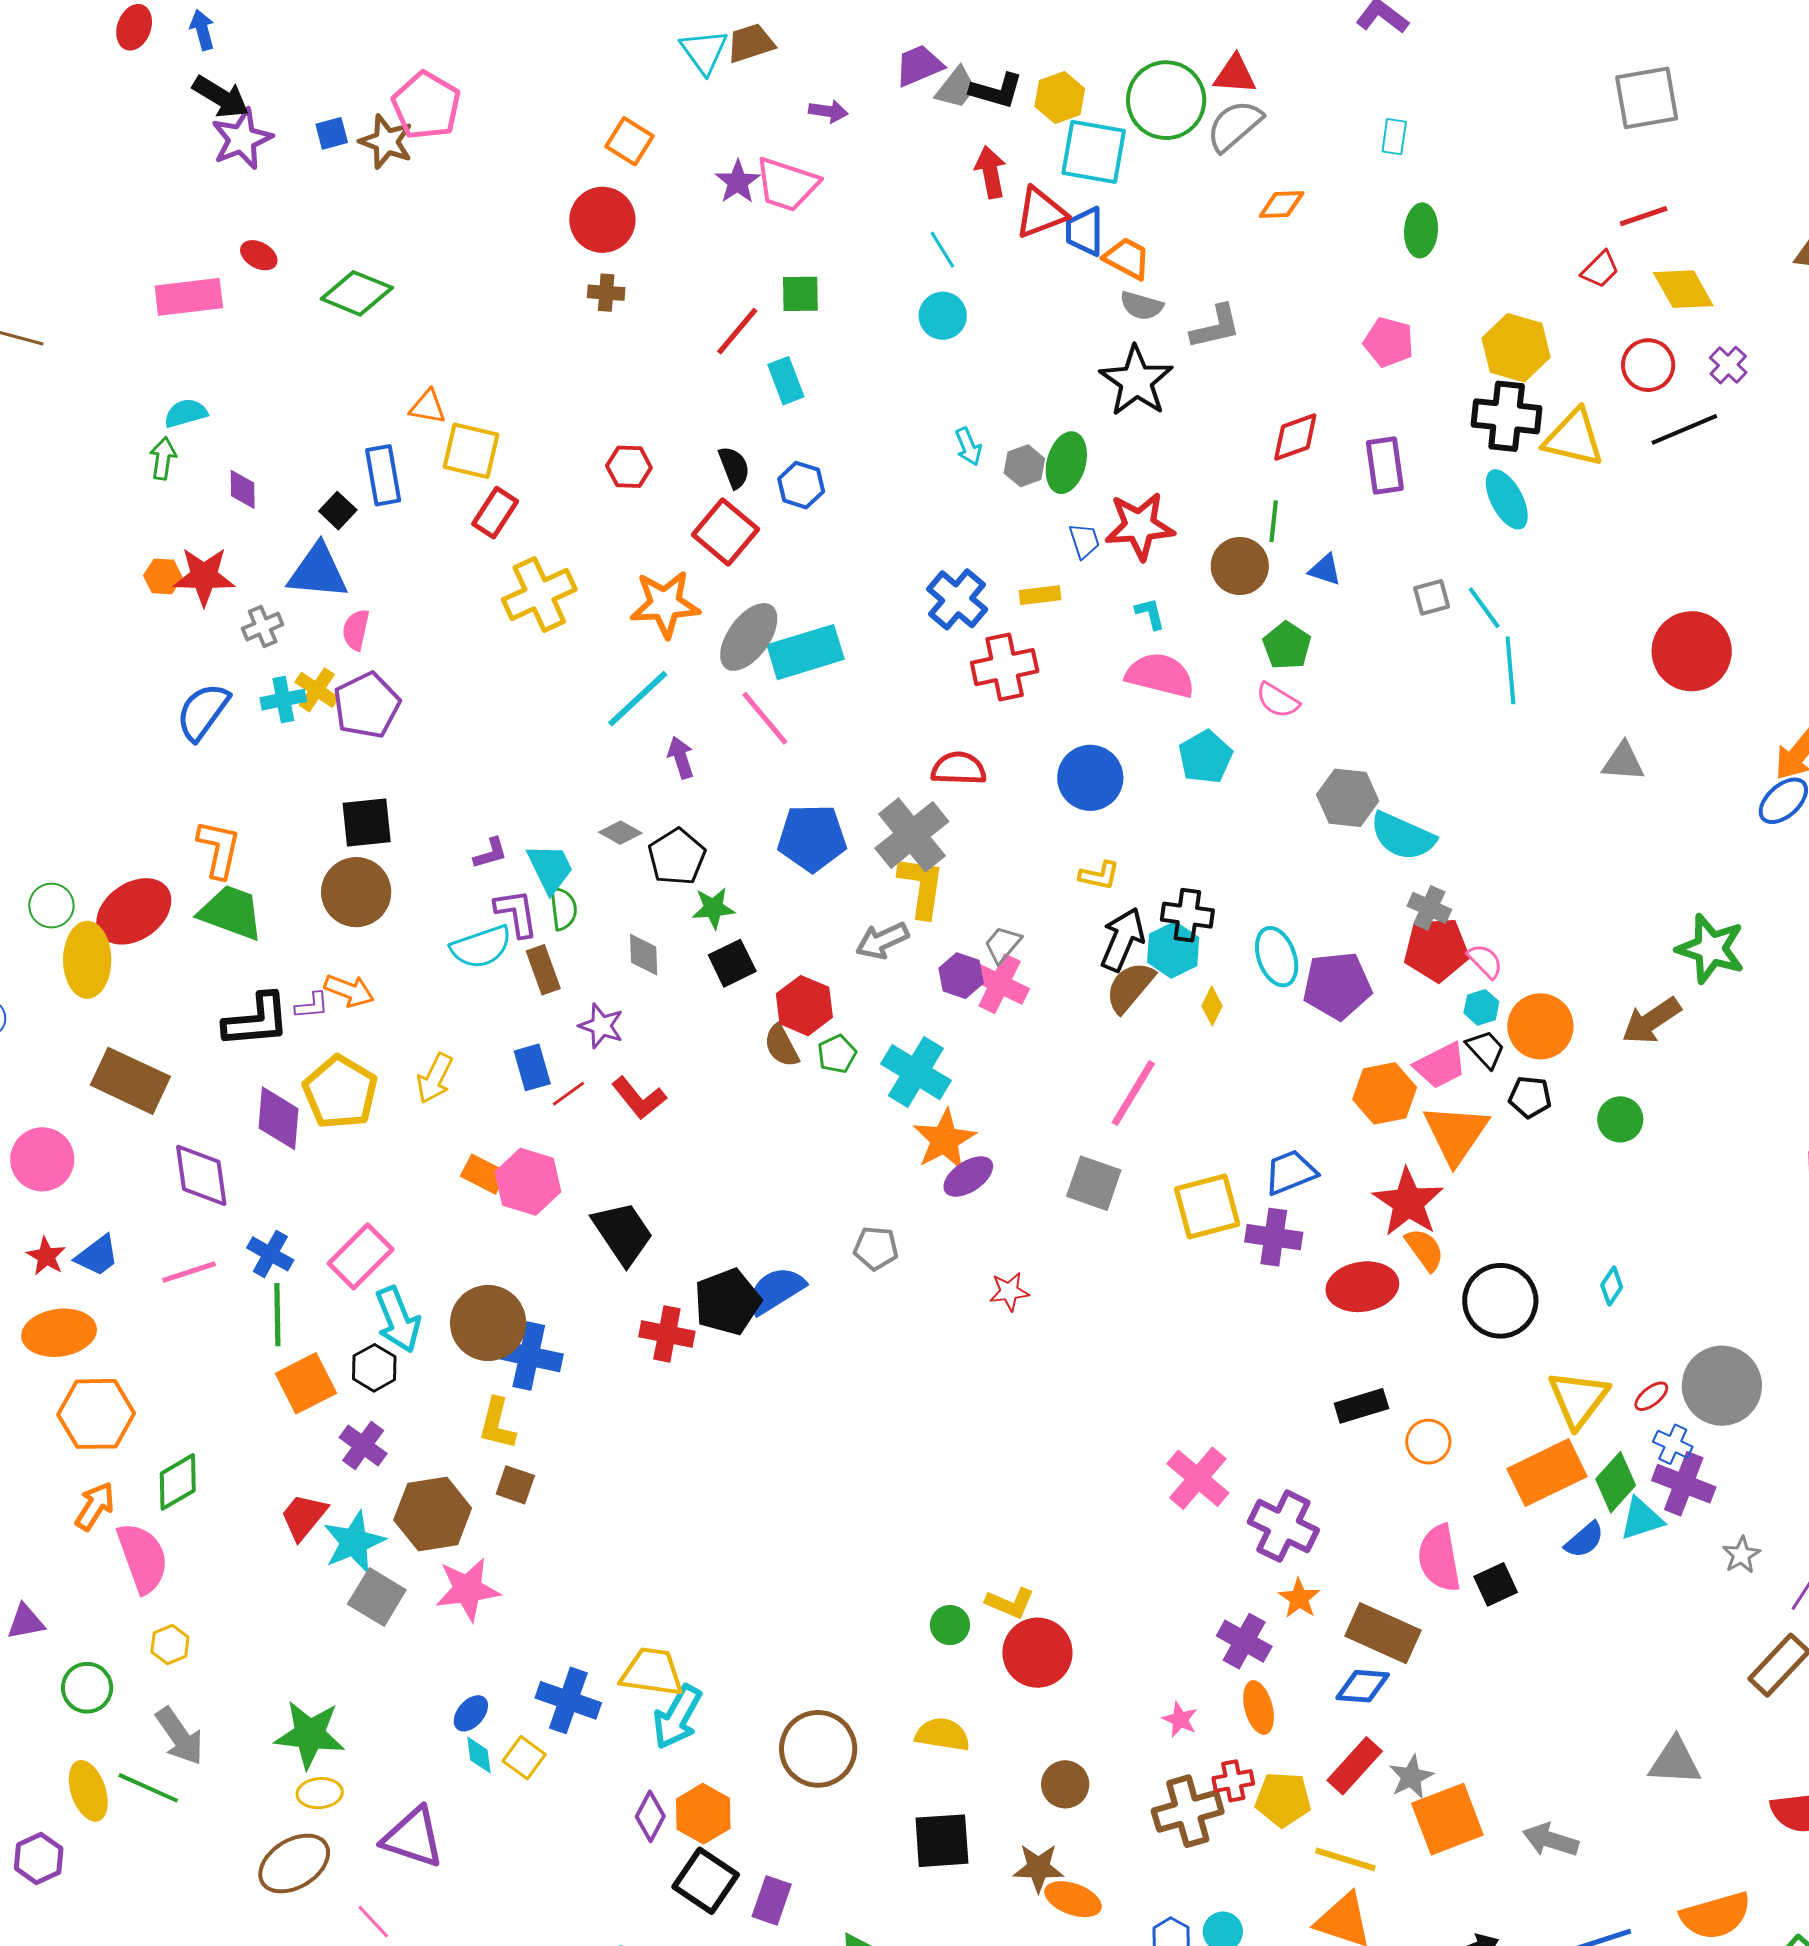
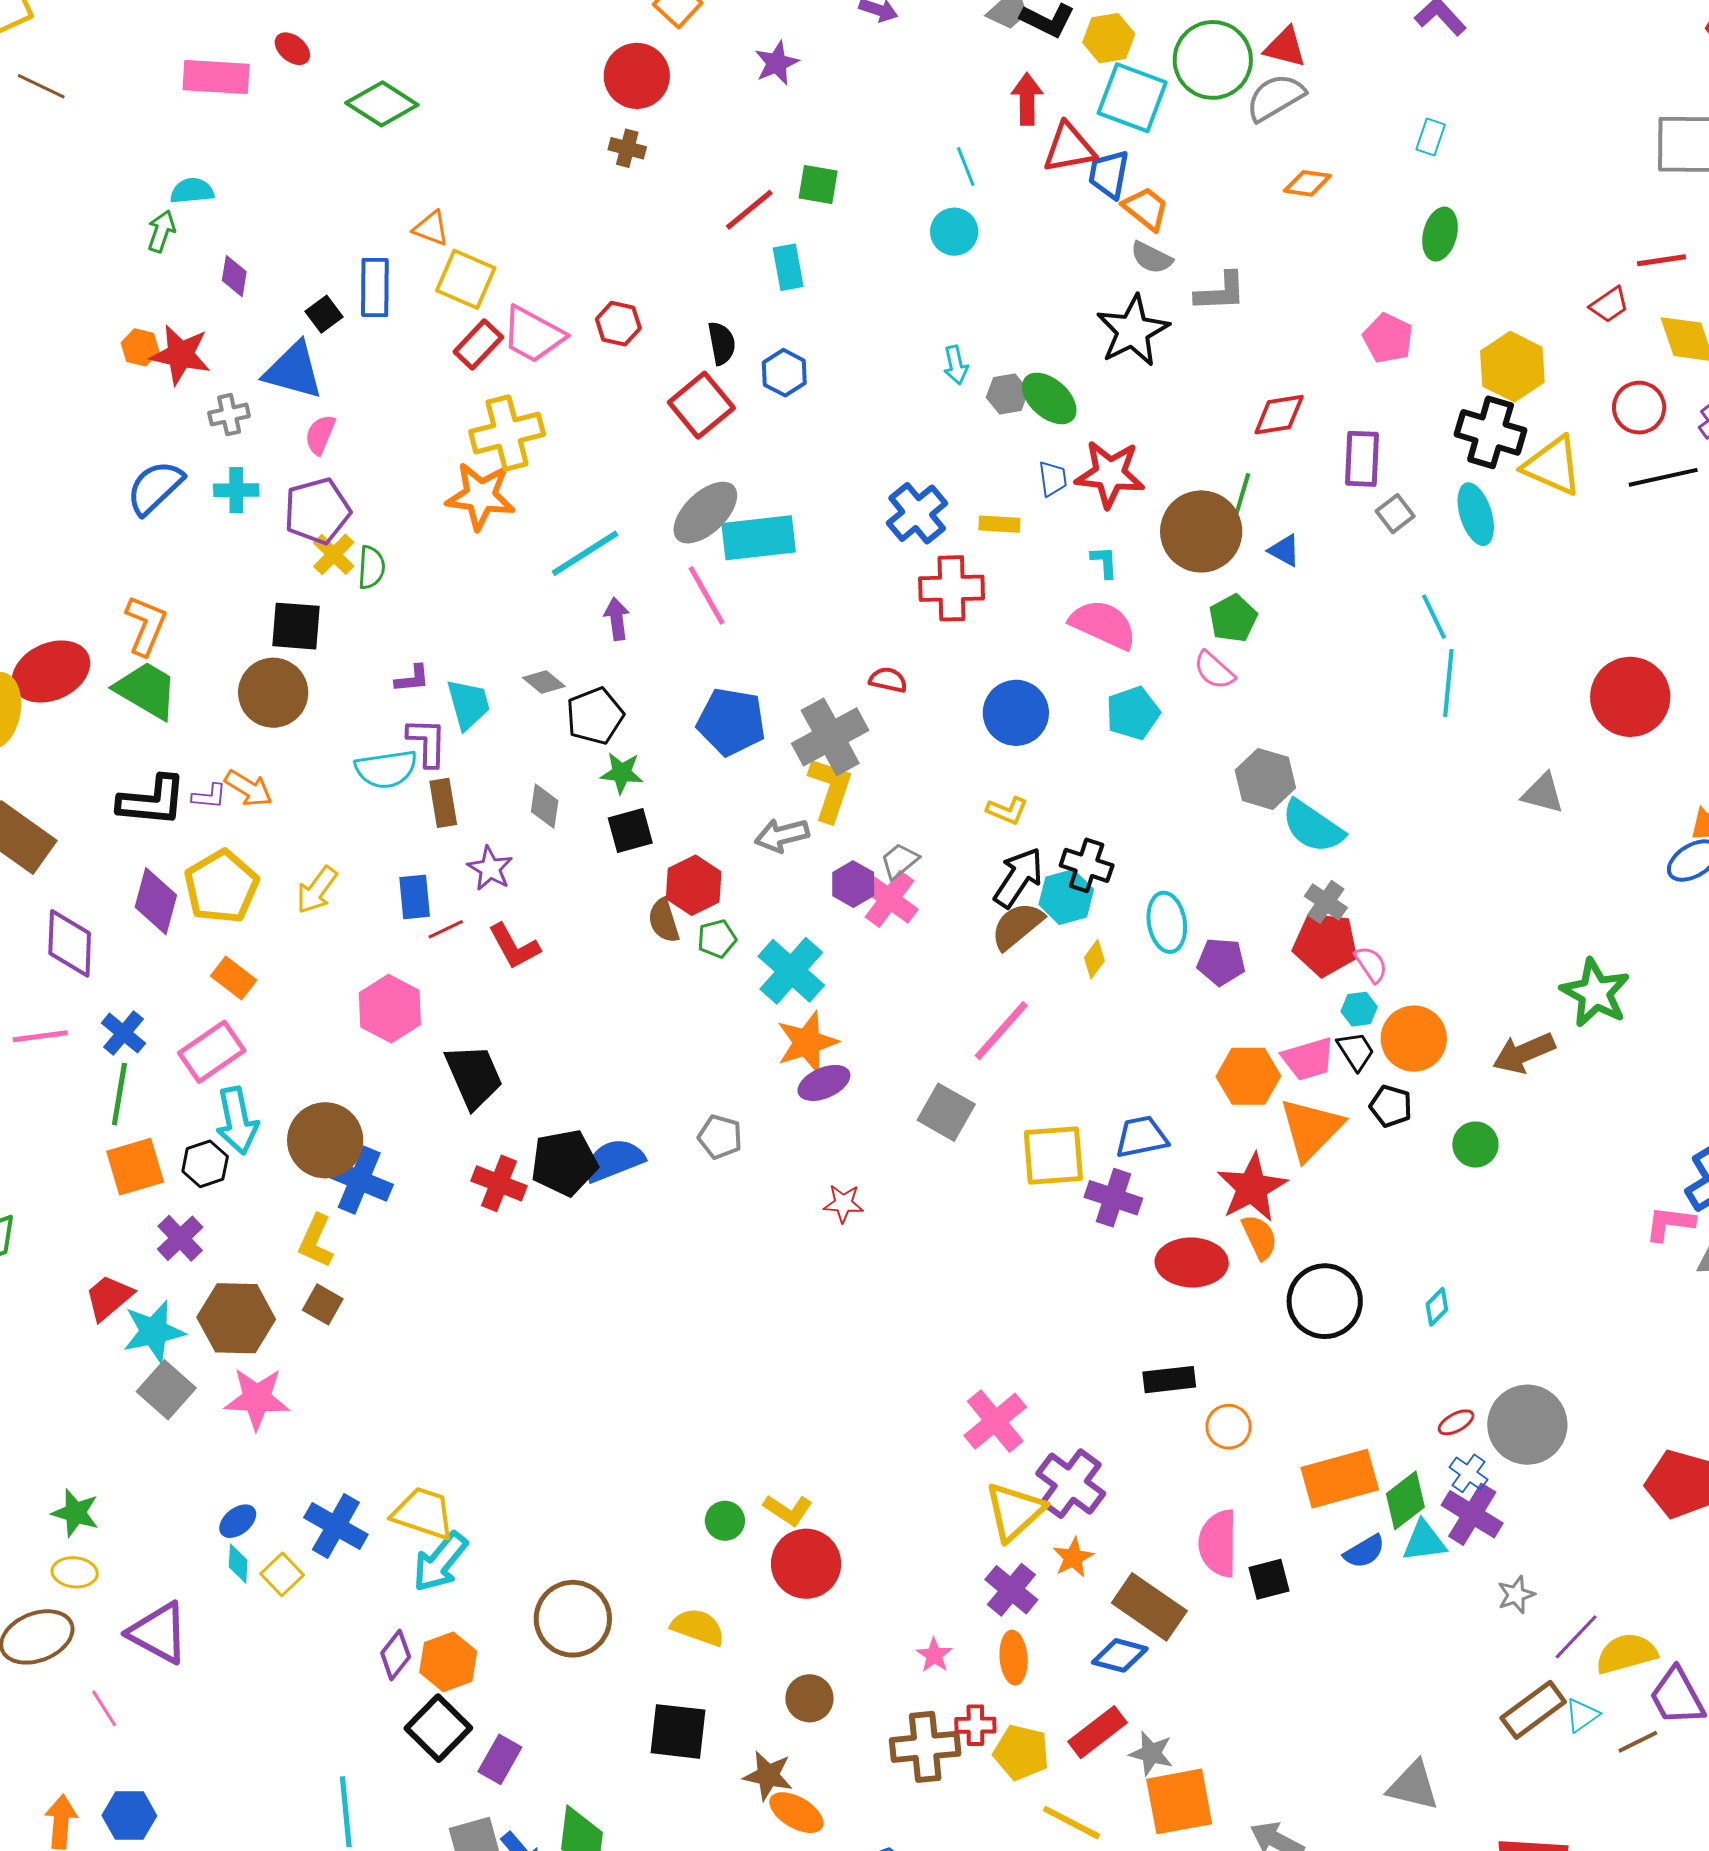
pink trapezoid: (787, 184) -> (533, 335), moved
green ellipse: (1066, 463) -> (1049, 398), turned -74
brown circle: (1240, 566) -> (1201, 531), size x1.4
gray square: (1432, 597) -> (1395, 514), moved, turned -33
orange star: (665, 604) -> (481, 496), moved
yellow cross: (317, 690) -> (334, 554), moved
red semicircle: (959, 768) -> (888, 680), size x0.7
green semicircle: (563, 909) -> (371, 567), moved
purple pentagon: (1337, 986) -> (1221, 962), size x0.7
orange rectangle: (484, 1174) -> (234, 978), moved
yellow triangle: (1578, 1399) -> (1015, 1511), moved
green star: (310, 1735) -> (75, 1513), size x0.7
gray star: (1411, 1777) -> (1151, 1753), turned 30

